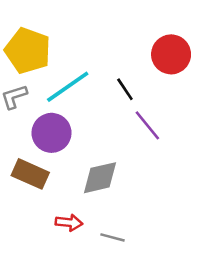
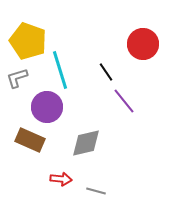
cyan line: (68, 87) -> (60, 70), turned -72

